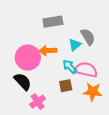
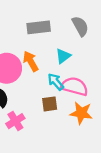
gray semicircle: (88, 37) -> (80, 26), moved
orange arrow: (48, 51) -> (31, 61), turned 60

